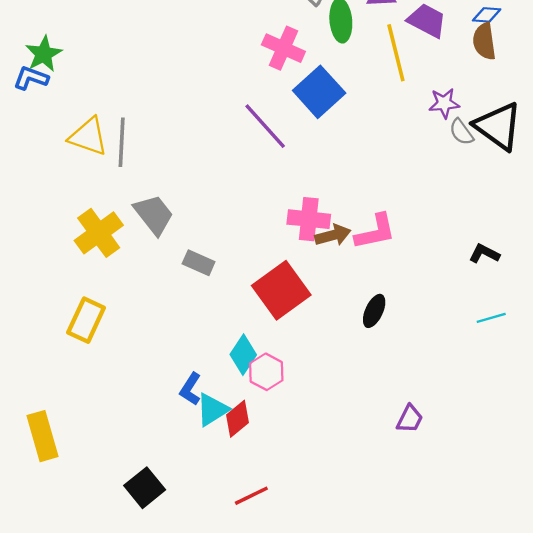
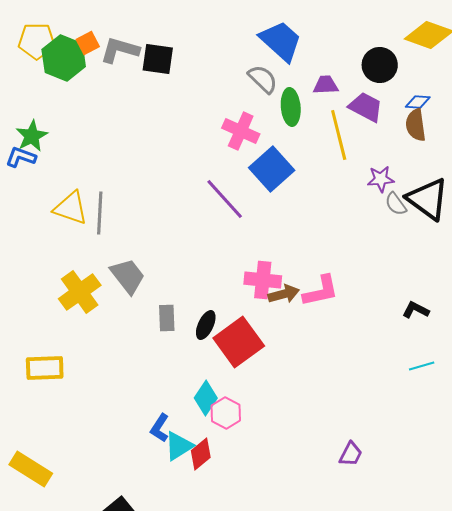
gray rectangle: (199, 263) -> (167, 318), turned 64
black ellipse: (374, 311) -> (206, 325), moved
yellow rectangle: (86, 320) -> (45, 368), moved, turned 63
yellow rectangle: (42, 436) -> (31, 469), turned -42

